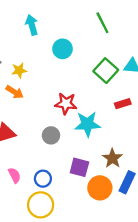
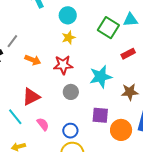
yellow star: (19, 70) -> (69, 38), moved
red star: (66, 104) -> (63, 65), moved
brown star: (112, 158) -> (130, 92), moved, turned -30
pink semicircle: (14, 175) -> (43, 124), moved

